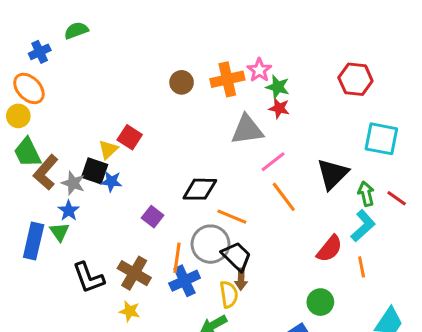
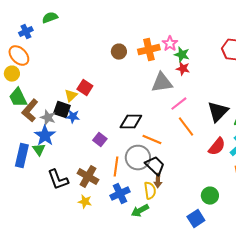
blue star: (69, 211) -> (45, 136), size x1.5
red semicircle: (330, 249) -> (217, 147), moved
blue cross: (185, 281) -> (120, 194), moved

